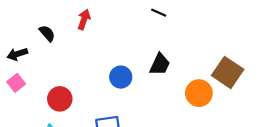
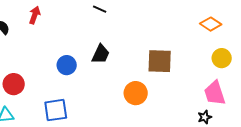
brown square: (228, 72) -> (160, 61), turned -32
orange circle: (199, 93) -> (136, 93), moved

